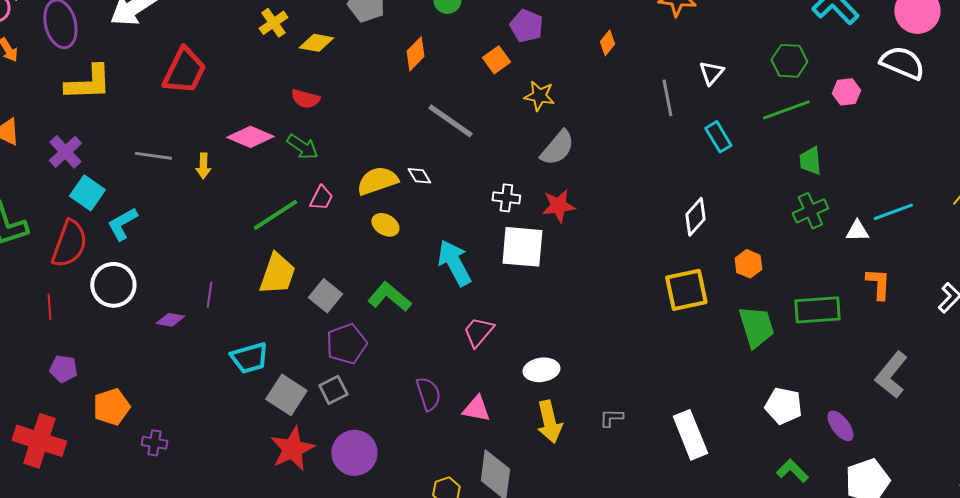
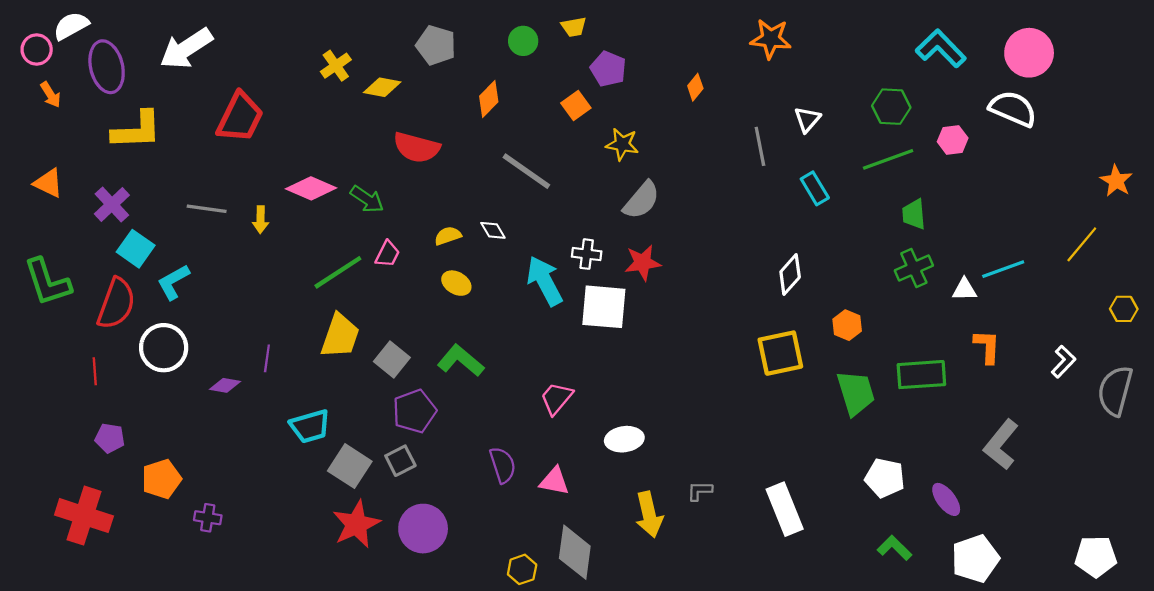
red semicircle: (305, 99) -> (417, 147), moved, size x1.5
yellow semicircle: (377, 181) -> (448, 236), size x0.6
cyan arrow: (454, 263) -> (545, 281), moved
yellow arrow: (549, 422) -> (649, 515), moved

